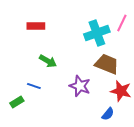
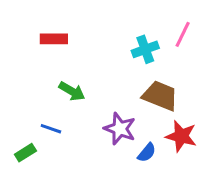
cyan cross: (97, 33) -> (145, 49), size x0.7
blue semicircle: (108, 114) -> (147, 153), moved

